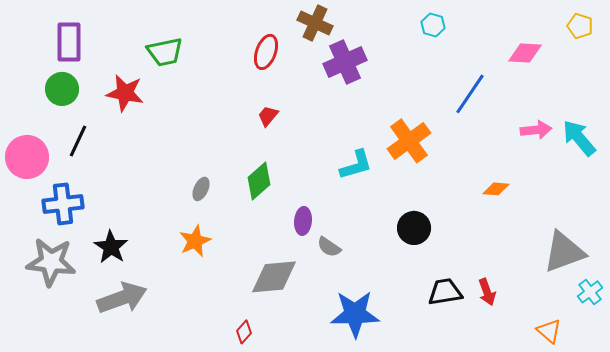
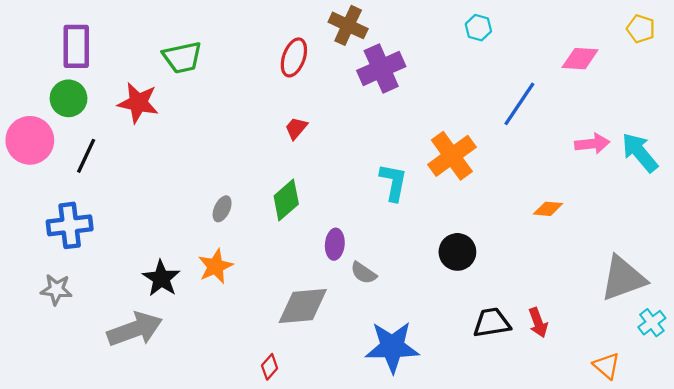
pink circle: (27, 157) -> (30, 140), moved
cyan L-shape: (356, 165) -> (393, 182), turned -63
black star: (111, 247) -> (161, 278), moved
gray star: (51, 262) -> (56, 289), size x0.6

